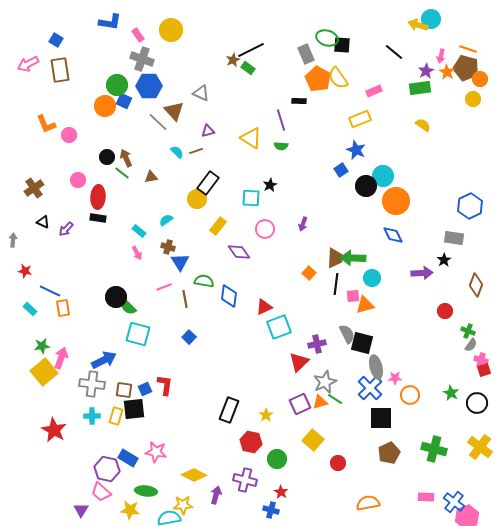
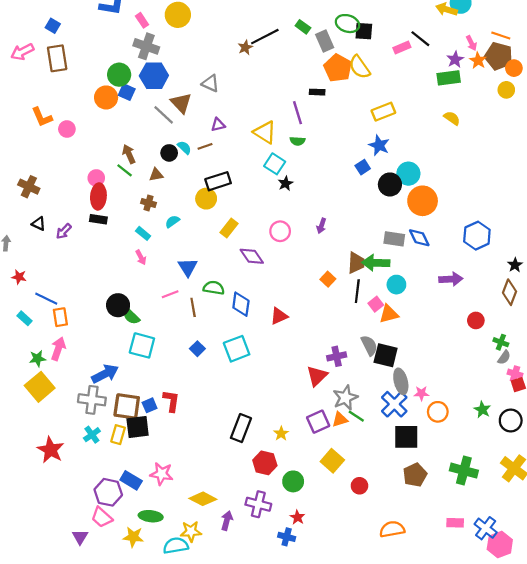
pink arrow: (441, 56) -> (471, 43), turned -40
green rectangle: (248, 68) -> (303, 27), moved
pink rectangle: (374, 91) -> (402, 47), moved
black circle: (107, 157) -> (169, 153), moved
pink circle: (78, 180) -> (96, 178), moved
black rectangle: (208, 183) -> (218, 181), turned 35
brown cross: (34, 188) -> (29, 187), turned -30
cyan square: (251, 198) -> (275, 164), moved, turned 30
blue hexagon: (470, 206) -> (477, 236), moved
gray rectangle: (454, 238) -> (394, 239), moved
brown cross: (168, 247) -> (148, 203), moved
black star: (444, 260) -> (515, 265), moved
pink square: (353, 296) -> (376, 304), turned -32
cyan square: (279, 327) -> (237, 349), moved
pink arrow: (61, 358) -> (58, 349), moved
brown square: (124, 390) -> (127, 406), size x1.5
cyan cross: (92, 416) -> (92, 435), turned -35

